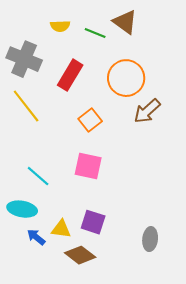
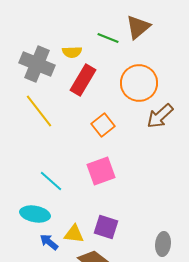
brown triangle: (125, 22) -> (138, 27), turned 44
yellow semicircle: (60, 26) -> (72, 52), moved
pink square: (88, 166) -> (101, 171), turned -32

